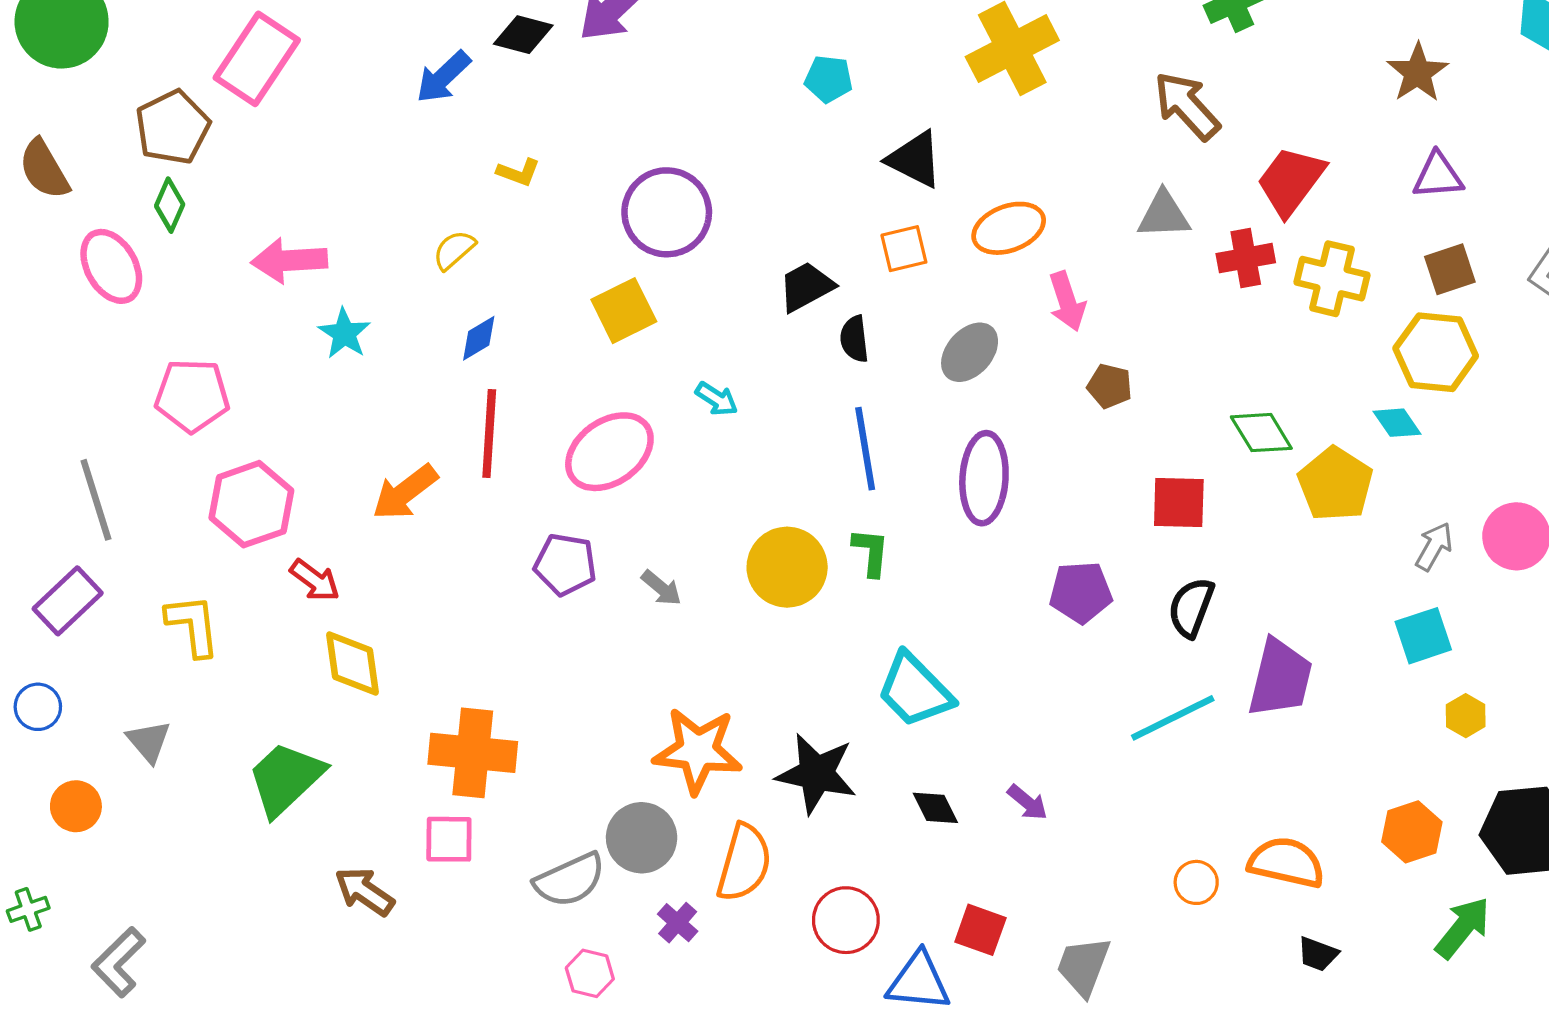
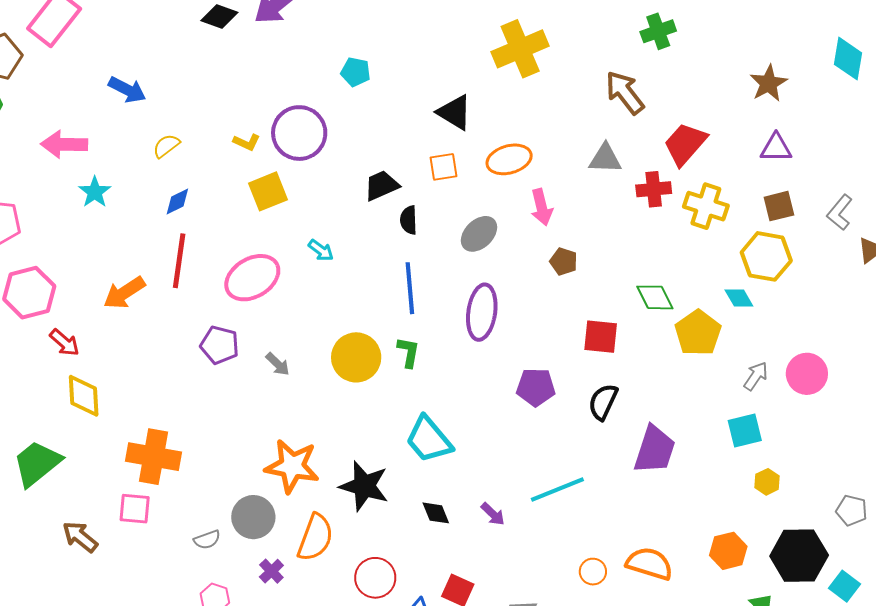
blue arrow: (443, 77) -> (127, 90), moved, turned -114
cyan pentagon: (829, 79) -> (356, 72), moved
yellow L-shape: (518, 172) -> (247, 142), moved
cyan line: (1173, 718) -> (557, 489), moved
gray semicircle: (570, 880) -> (207, 540), size x0.6

